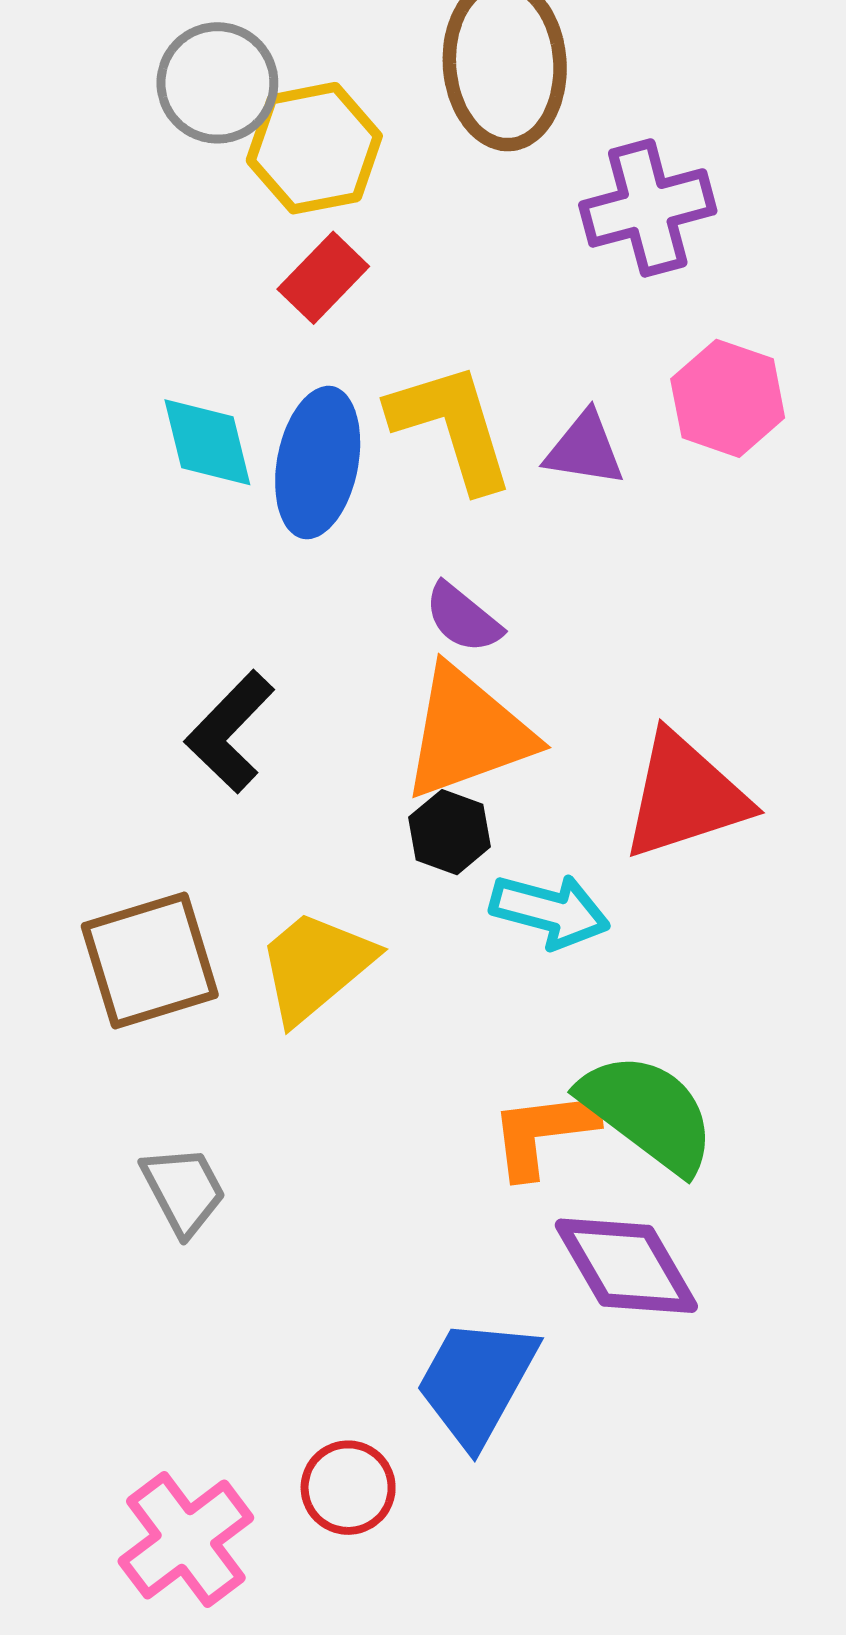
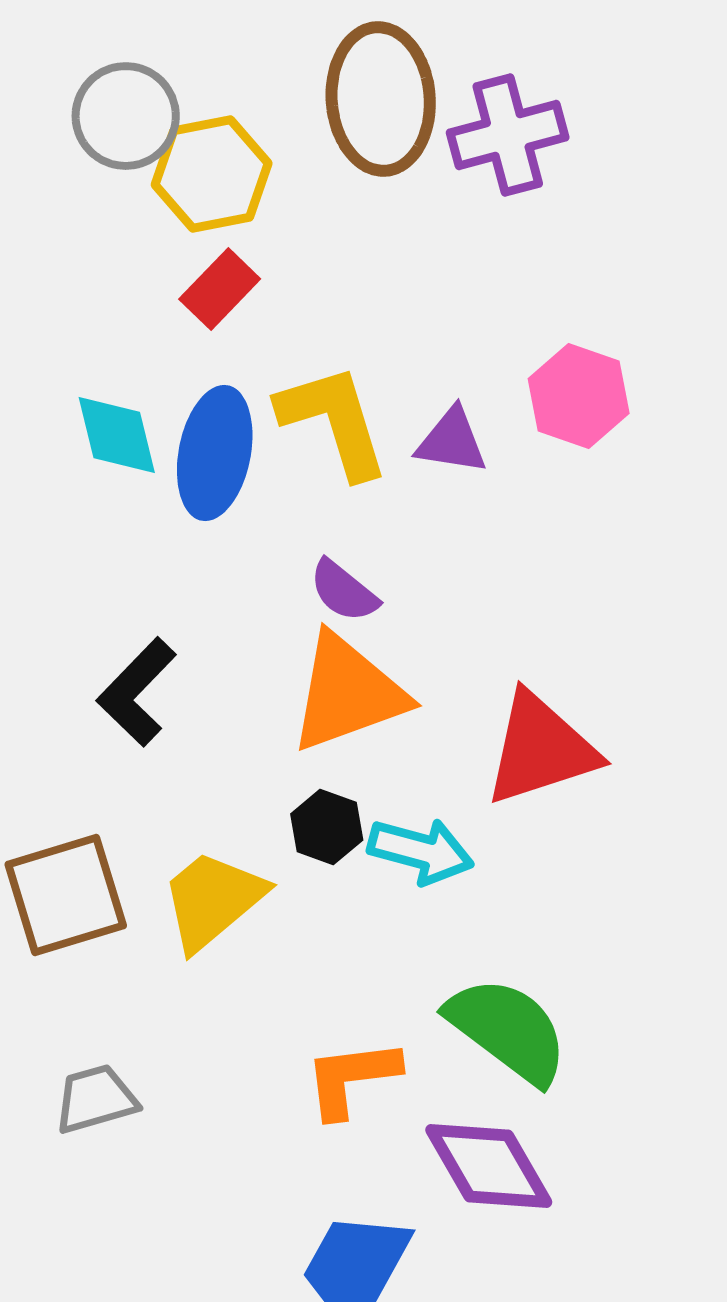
purple cross: (648, 208) -> (508, 135), moved
black hexagon: (449, 832) -> (327, 827), moved
orange L-shape: (543, 1133) -> (352, 1078), moved
gray trapezoid: (184, 1190) -> (96, 1099), turned -78

